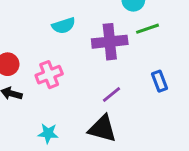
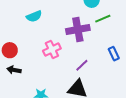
cyan semicircle: (64, 26) -> (34, 16), moved
pink cross: (49, 75) -> (52, 50), moved

